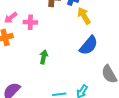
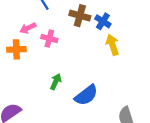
blue semicircle: (89, 45) -> (86, 95), moved

